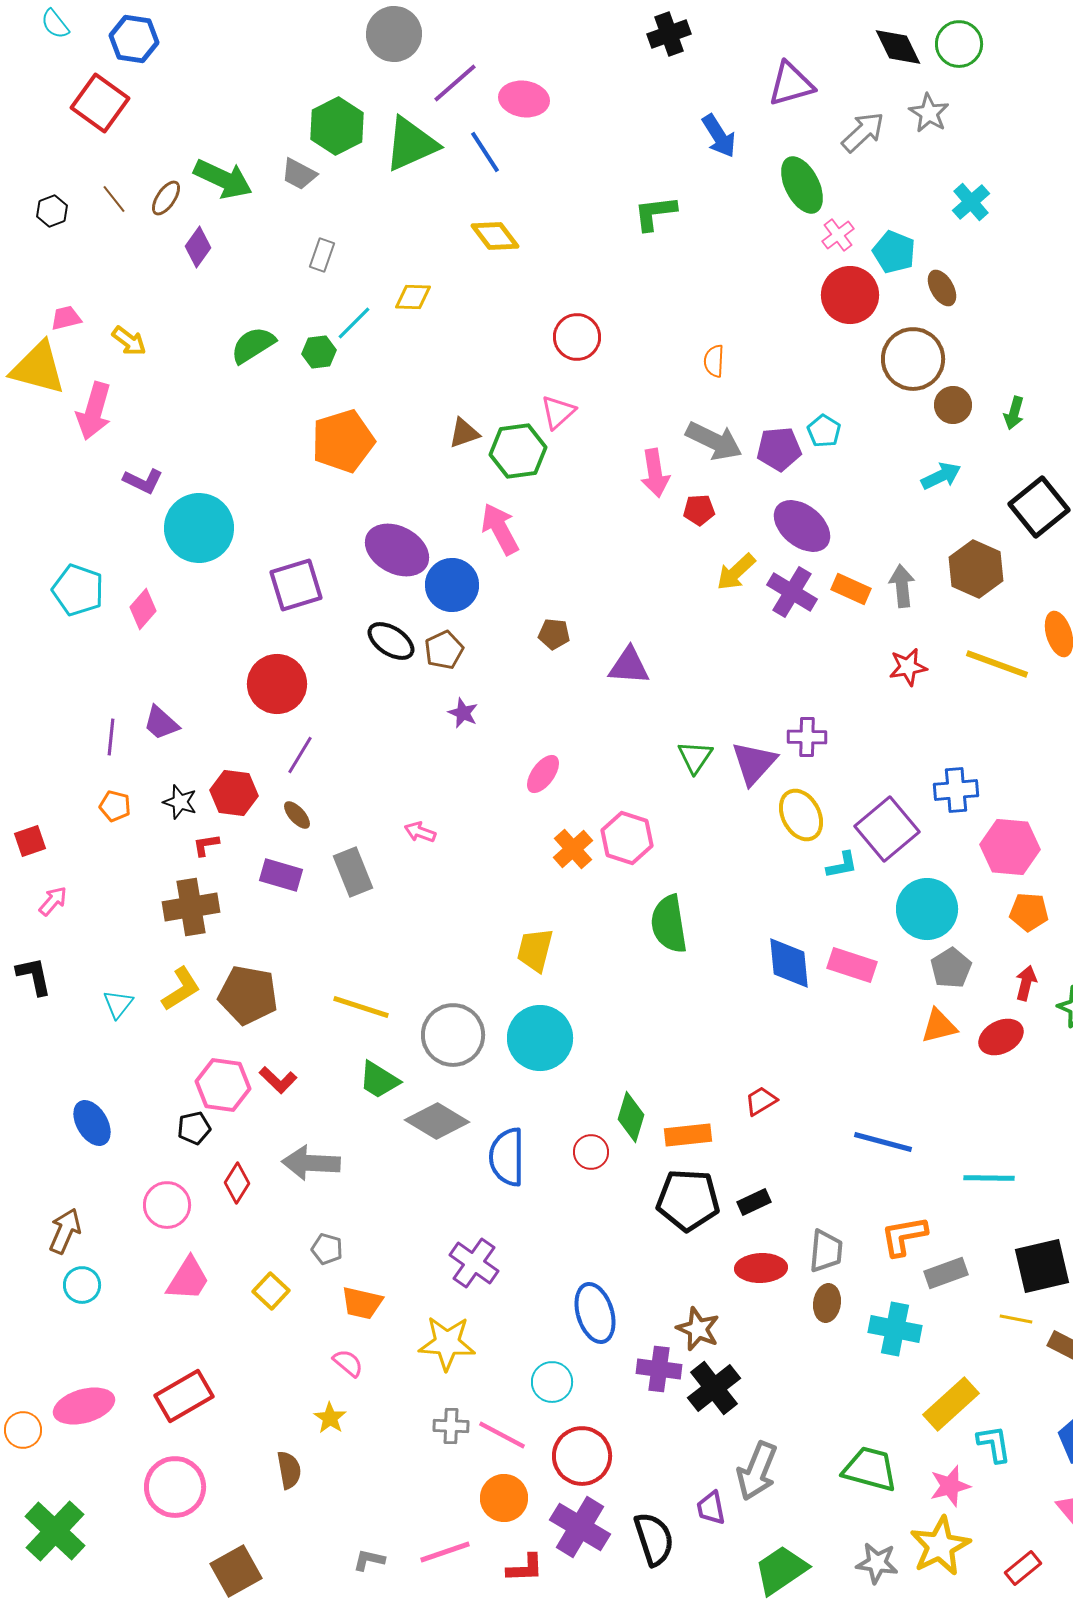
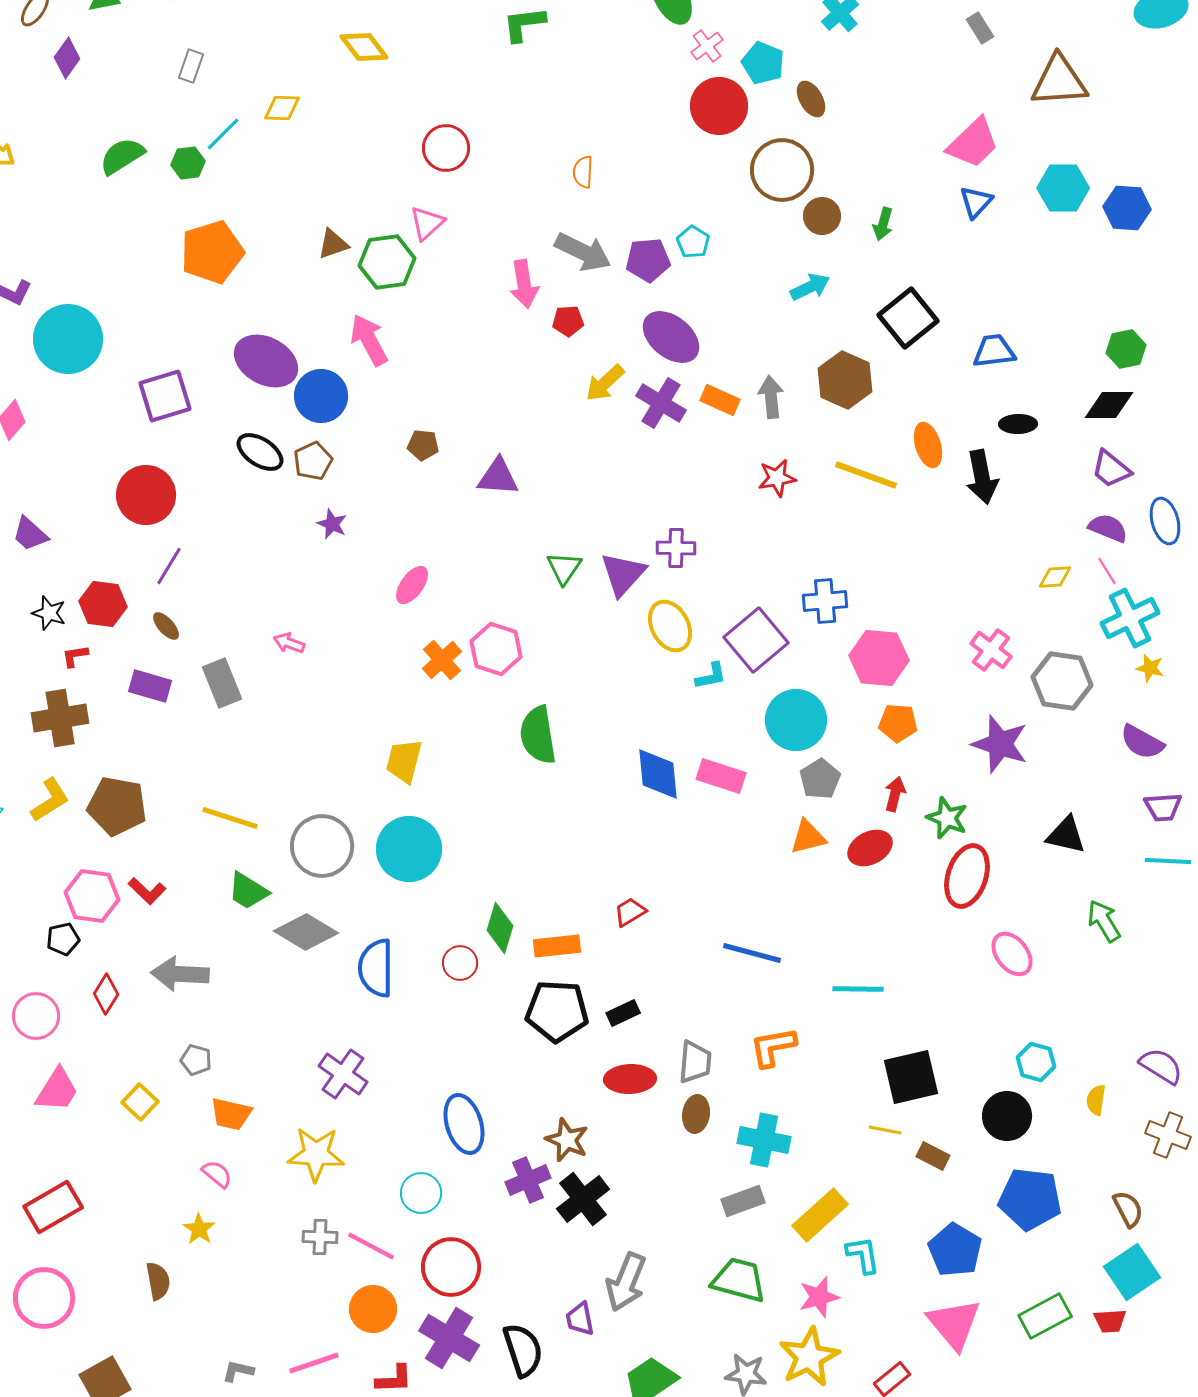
gray rectangle: (946, 1273) -> (743, 1201), moved
purple cross: (659, 1369) -> (528, 1180), turned -30

